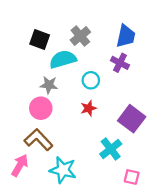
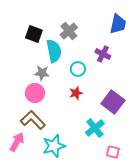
blue trapezoid: (126, 36) -> (118, 24), moved
cyan semicircle: (63, 59) -> (54, 51), turned 95
cyan star: (63, 170) -> (54, 146), turned -30

